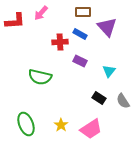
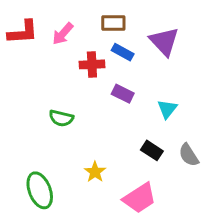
brown rectangle: (83, 12) -> (113, 23), moved
pink arrow: (41, 13) -> (63, 34), moved
green semicircle: (40, 77) -> (61, 118), size x0.7
yellow star: (61, 125) -> (95, 172), moved

